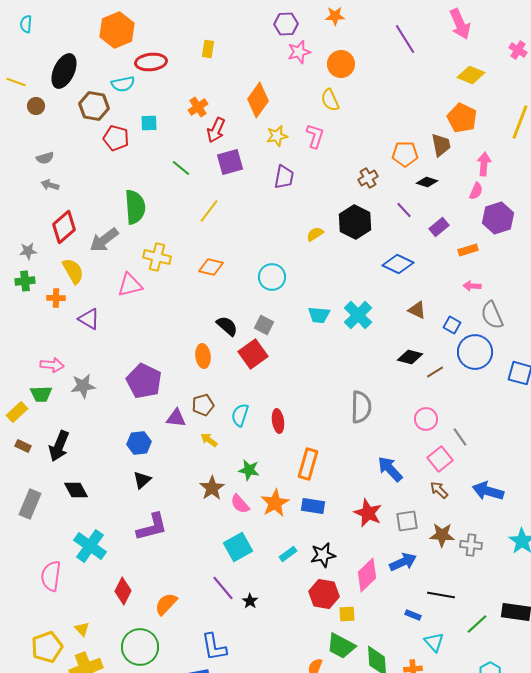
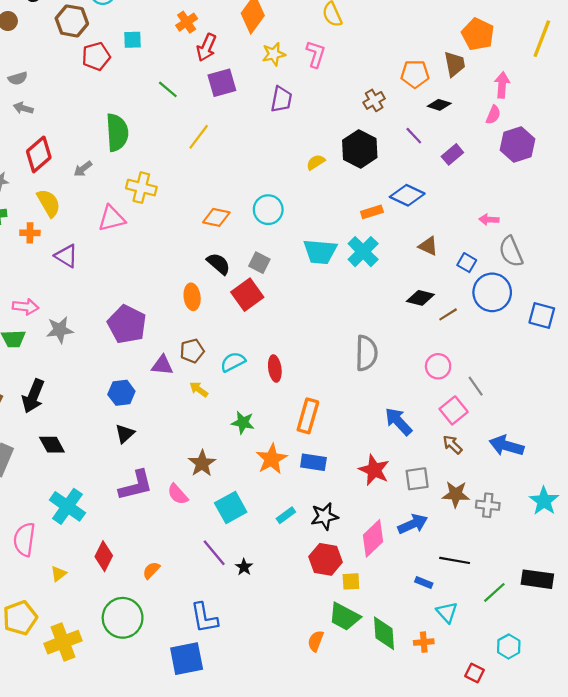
red pentagon: (116, 138) -> (96, 56), turned -30
gray arrow: (104, 240) -> (83, 169), size x0.6
orange rectangle: (468, 250) -> (372, 212), moved
orange diamond: (211, 267) -> (216, 217), moved
cyan trapezoid: (319, 315) -> (320, 252), size x1.4
cyan semicircle: (240, 415) -> (233, 362), turned 45
brown star: (212, 488) -> (202, 463), moved
pink semicircle: (240, 504) -> (178, 494), moved
orange semicircle: (166, 604) -> (151, 570), size x0.7
yellow triangle: (82, 629) -> (59, 574), moved, turned 35

